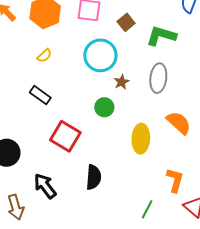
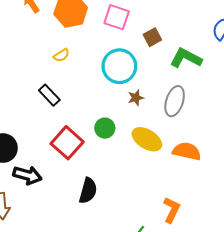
green circle: (104, 107) -> (105, 128), moved
orange semicircle: (179, 123) -> (187, 151), turned -40
yellow ellipse: (141, 139) -> (147, 139), moved, turned -72
black arrow: (45, 186) -> (27, 175), moved, turned 132

